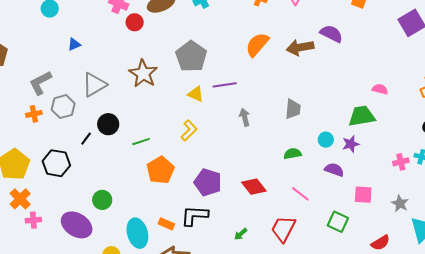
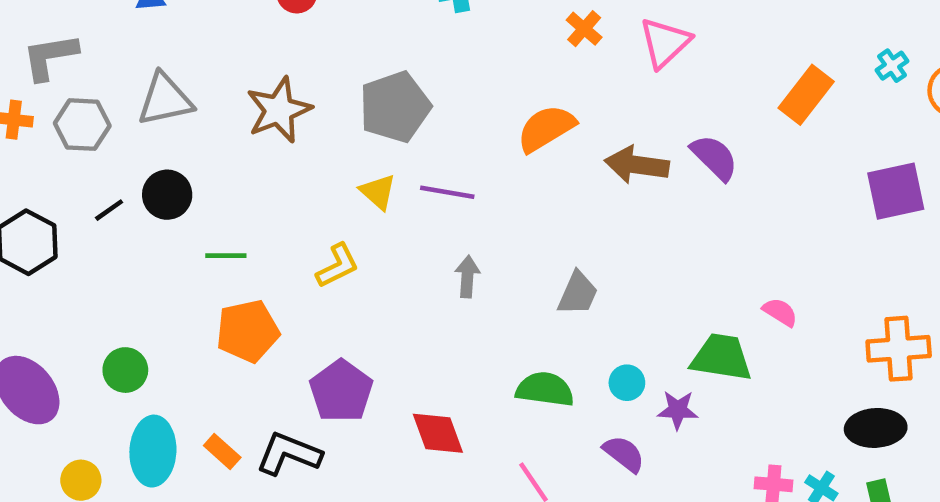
green semicircle: (292, 154) -> (545, 389), size x1.4
green circle: (102, 200) -> (125, 370), moved

